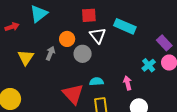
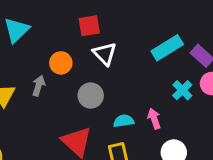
cyan rectangle: (125, 26) -> (167, 48), moved, turned -50
gray circle: (83, 54) -> (91, 96), moved
cyan semicircle: (97, 82) -> (124, 121), moved

